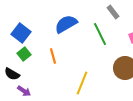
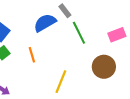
gray rectangle: (113, 12) -> (65, 11), moved

